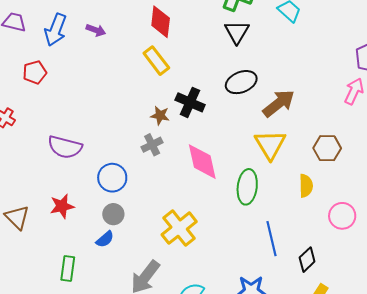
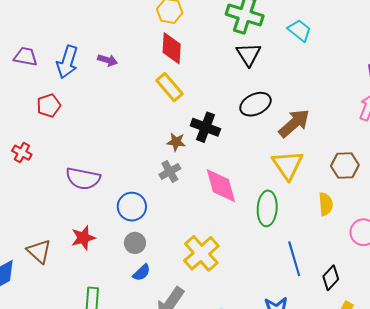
blue semicircle: (105, 239) -> (142, 273), moved

